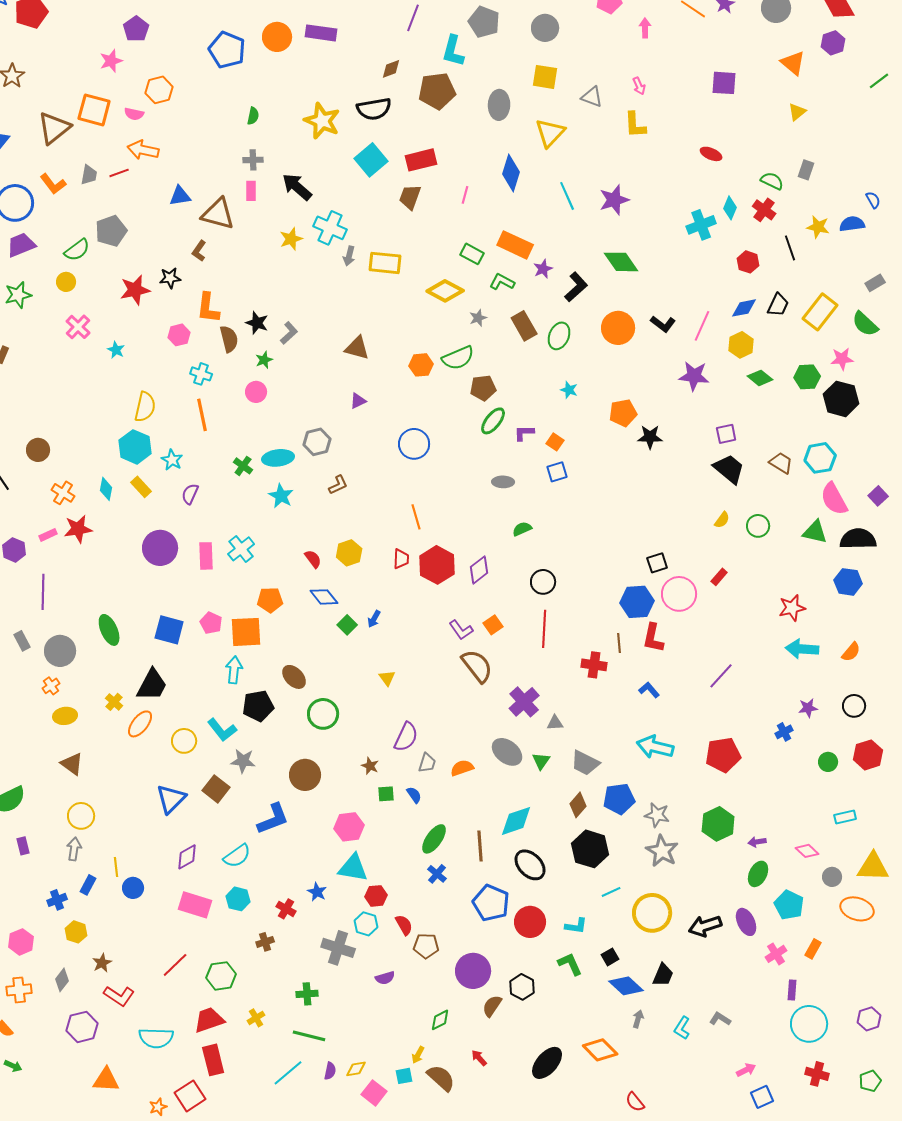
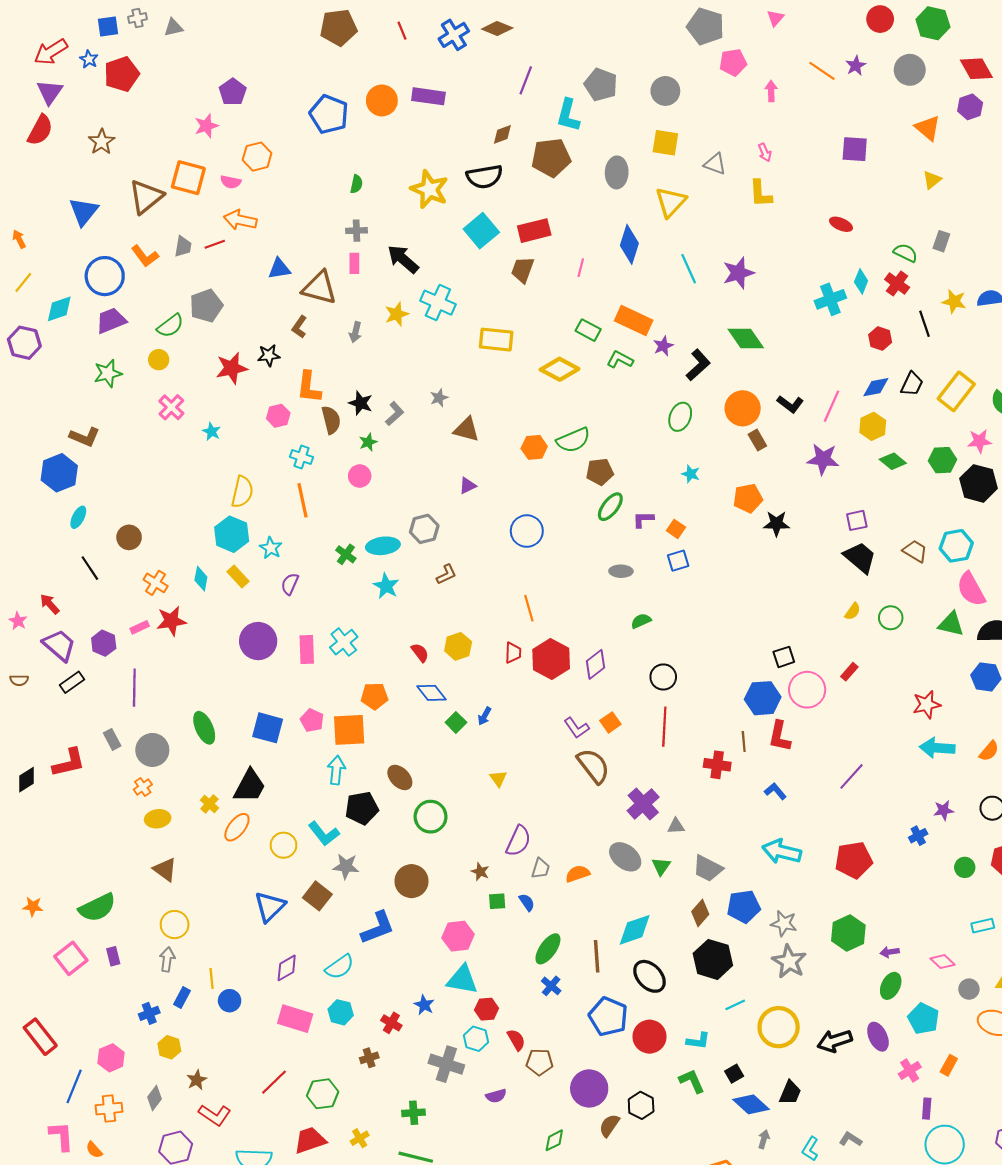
gray arrow: (349, 256) -> (355, 332), moved
gray star: (478, 318) -> (439, 398), moved
brown rectangle: (524, 326) -> (757, 440), moved, size x0.7

